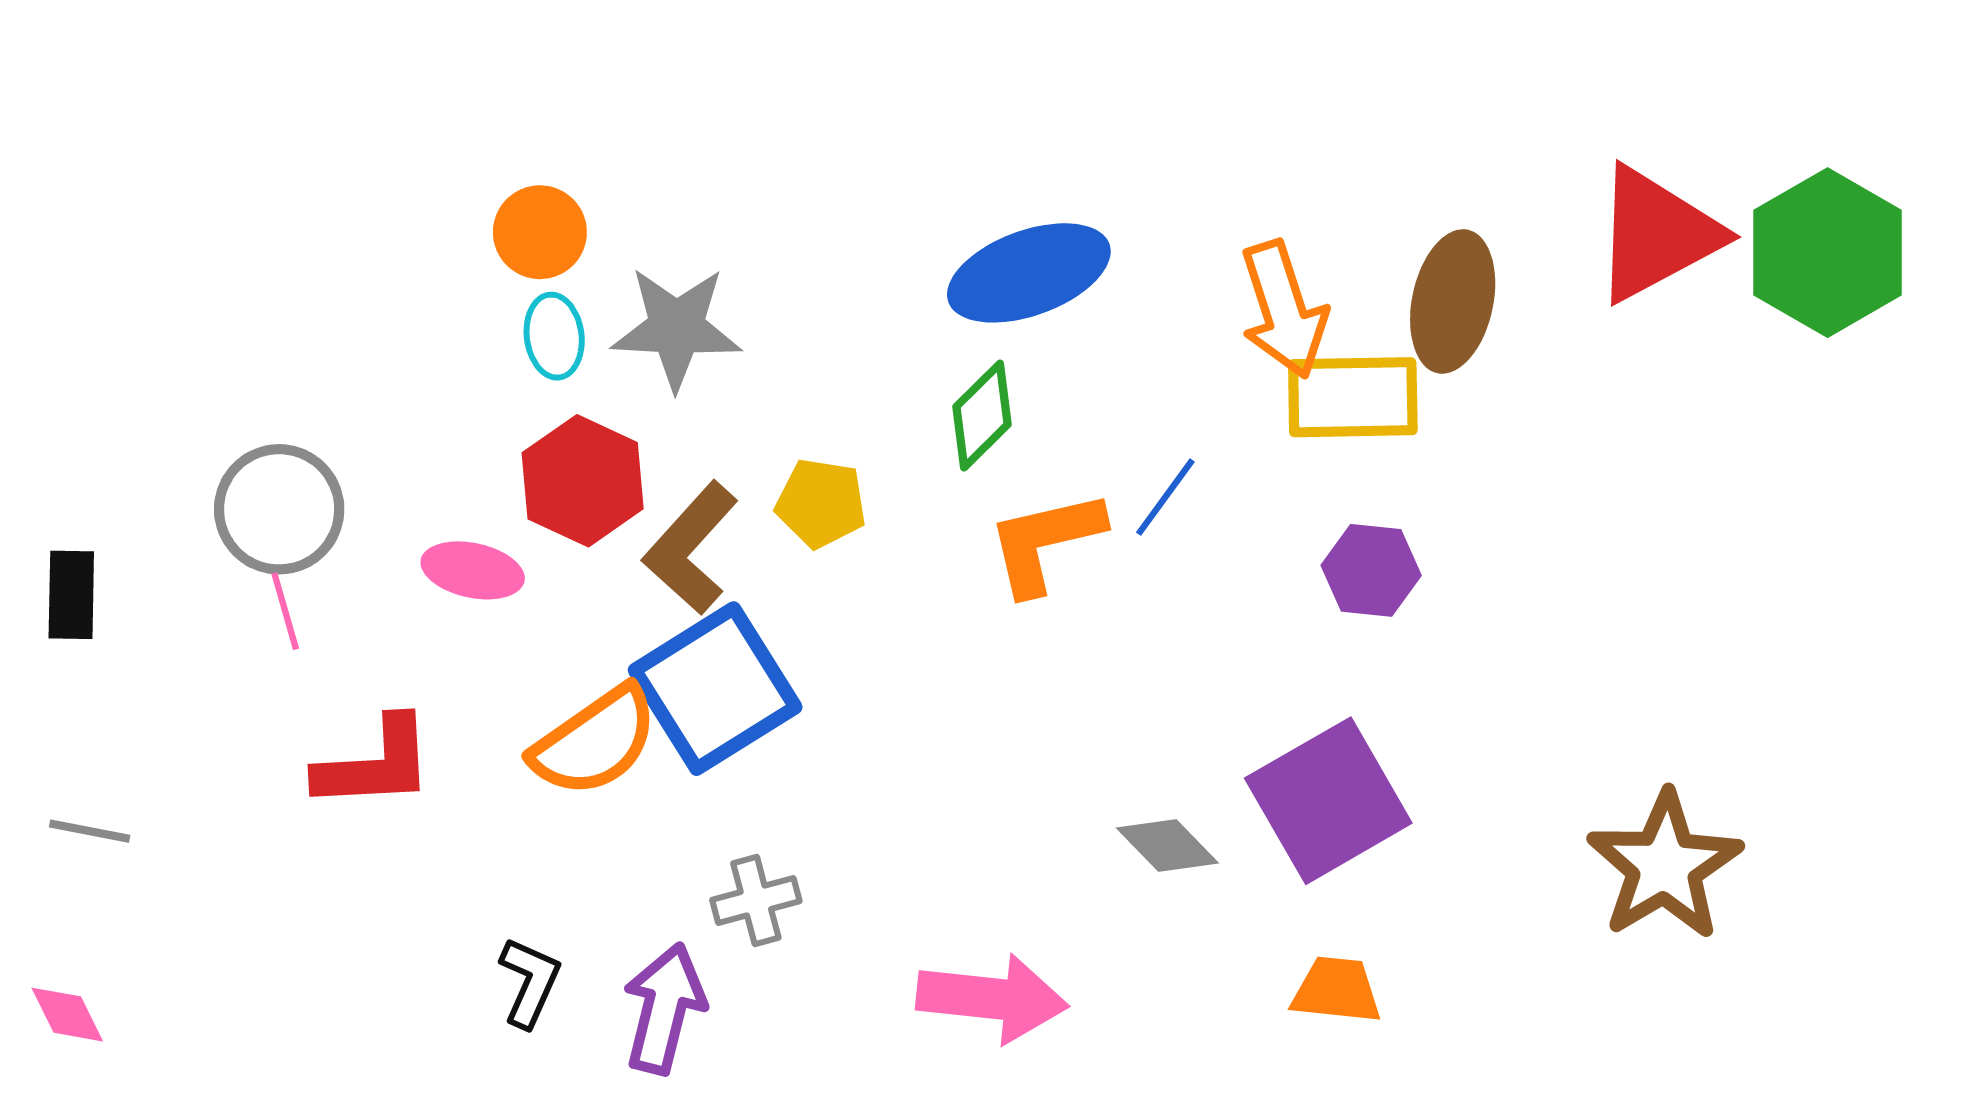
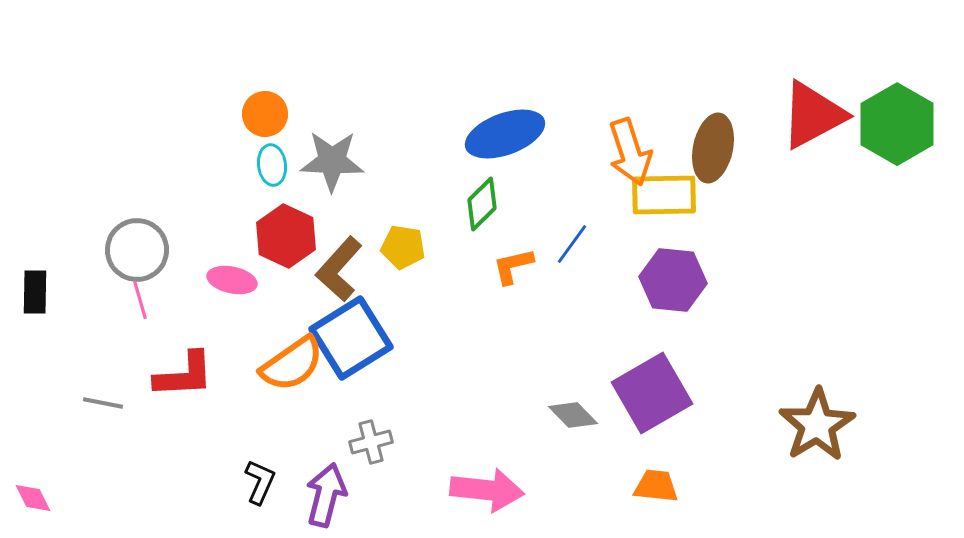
orange L-shape: (1045, 542) -> (513, 266), size x0.7
purple hexagon: (1371, 570) -> (673, 280), size x1.4
gray line: (90, 831) -> (103, 403), moved

